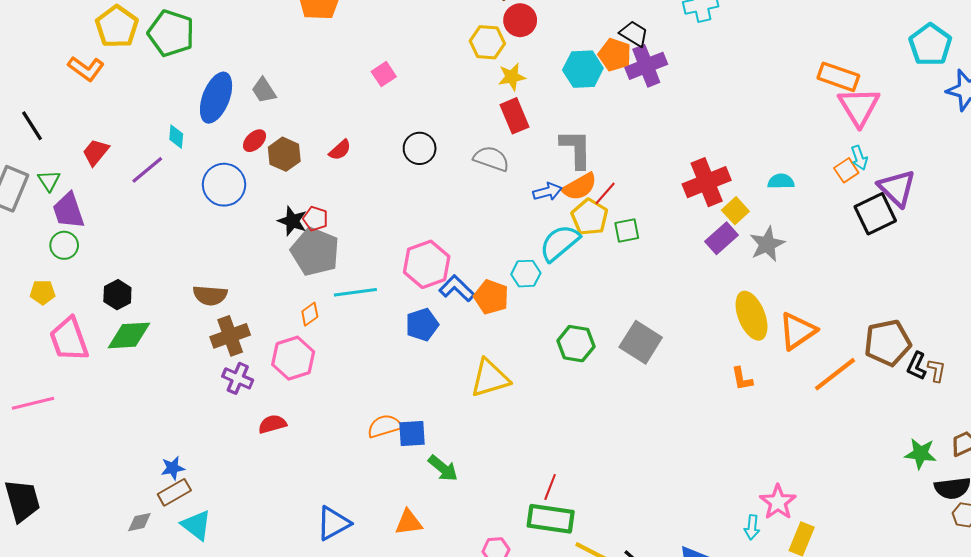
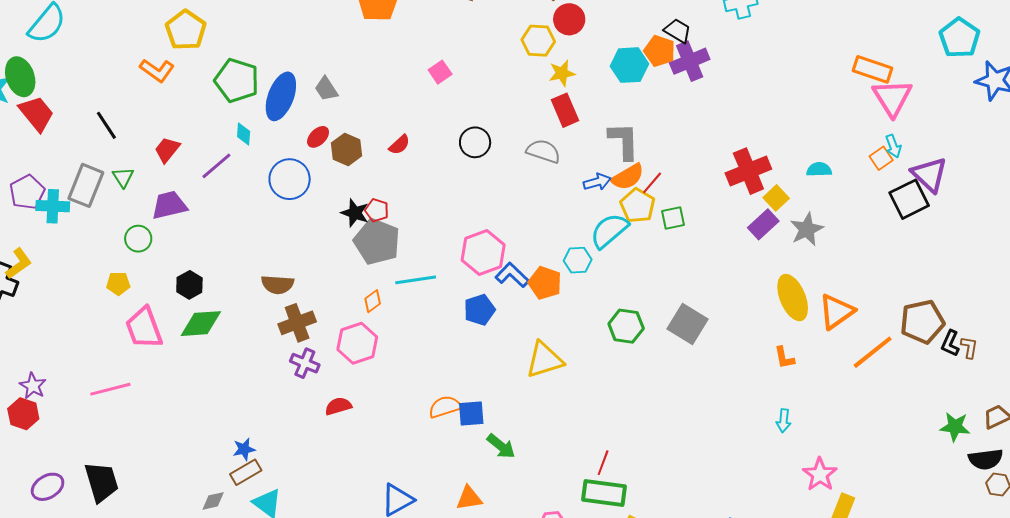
green pentagon: (171, 33) -> (237, 80), moved
purple trapezoid: (68, 211) -> (169, 205), moved, turned 96
cyan arrow: (752, 527) -> (784, 421), moved

